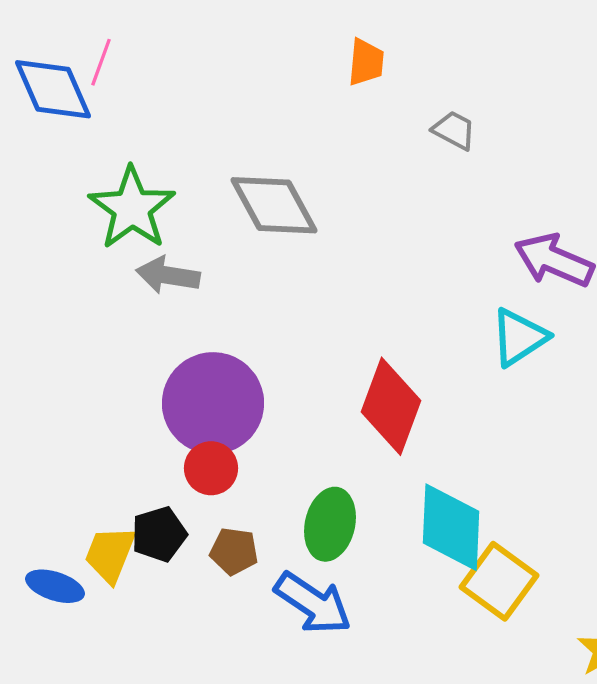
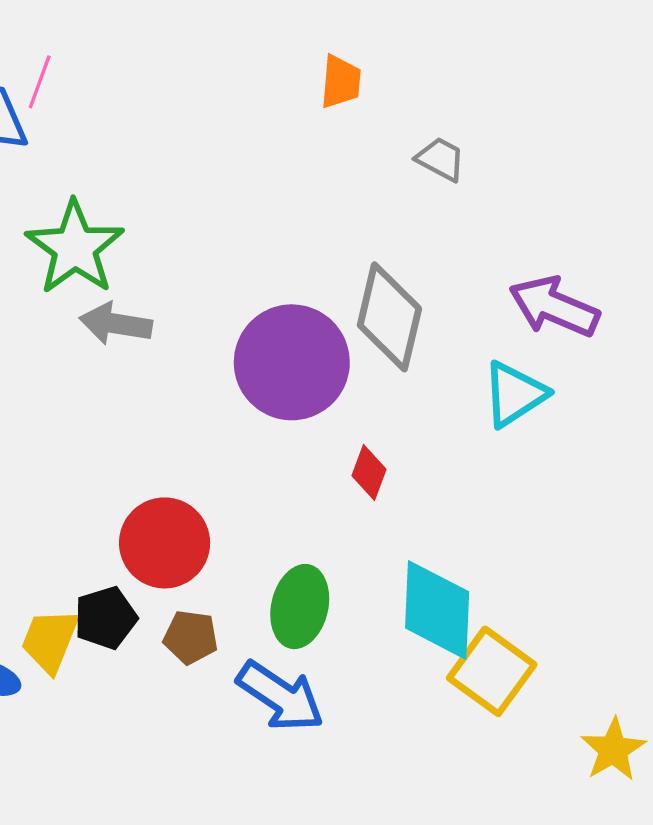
gray diamond: (274, 205) -> (389, 317), moved, turned 42
purple circle: (213, 403) -> (292, 362), moved
red diamond: (391, 406) -> (369, 472), size x0.5
red circle: (211, 468) -> (165, 543), size x1.5

